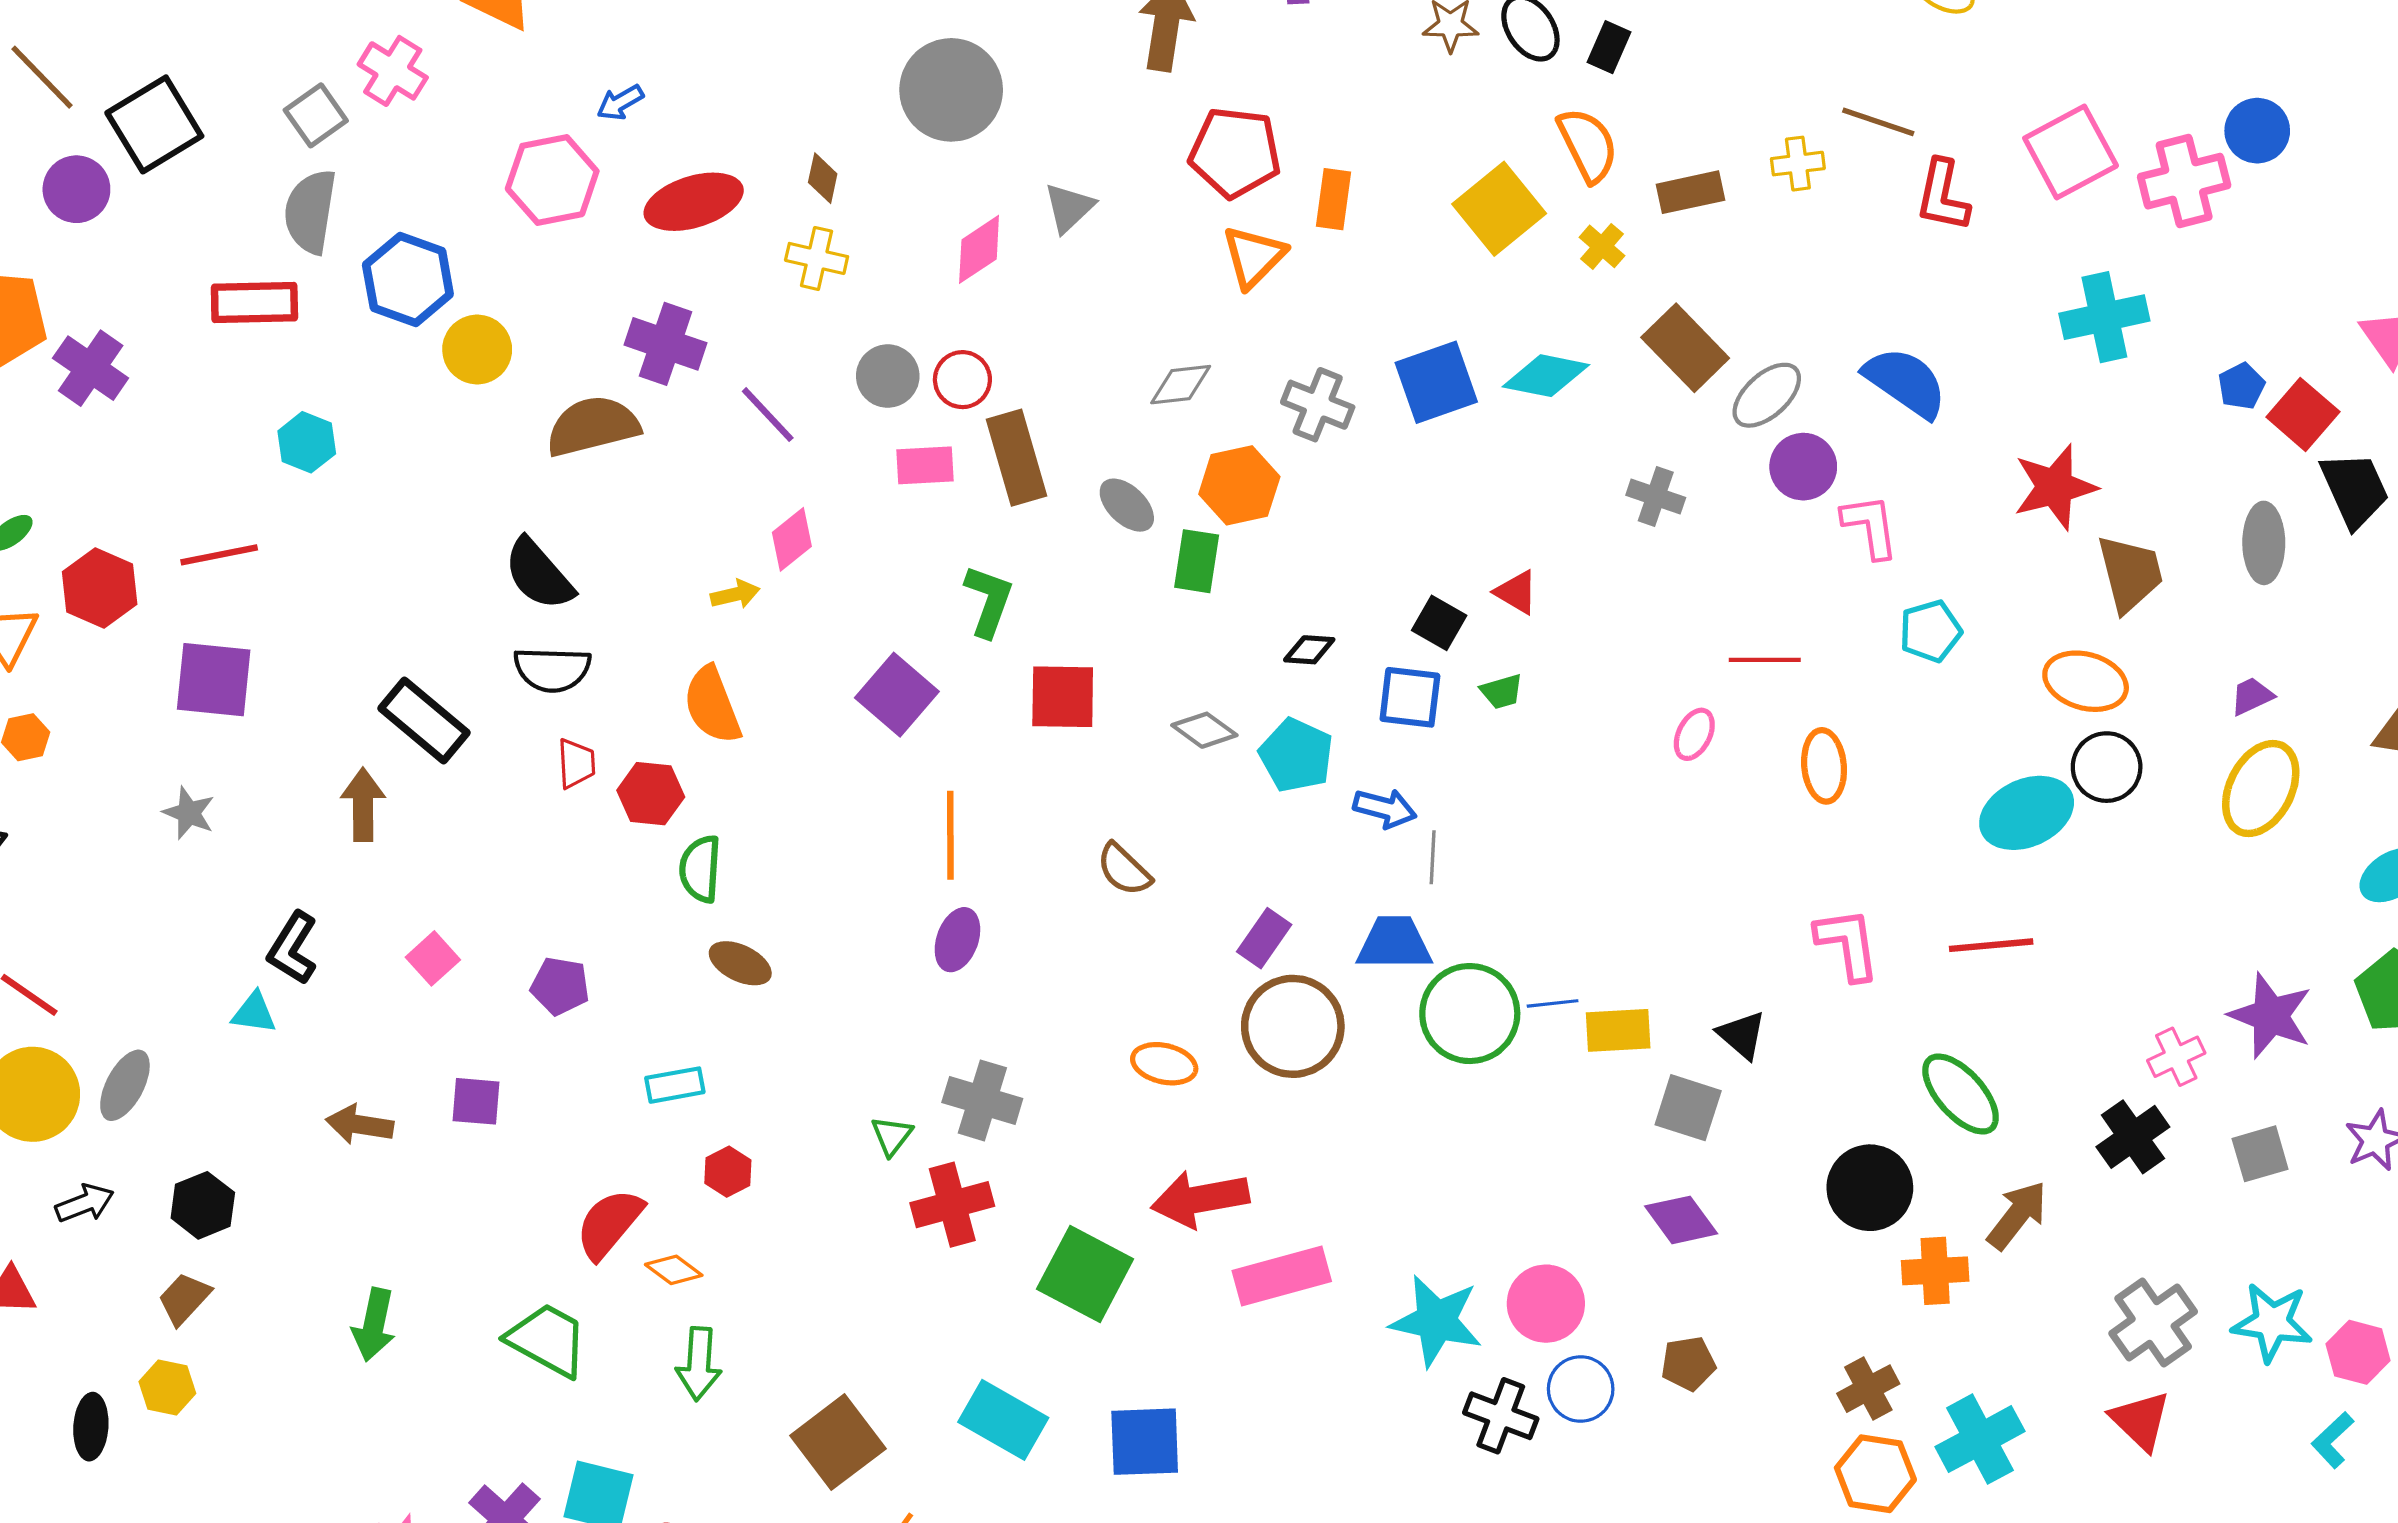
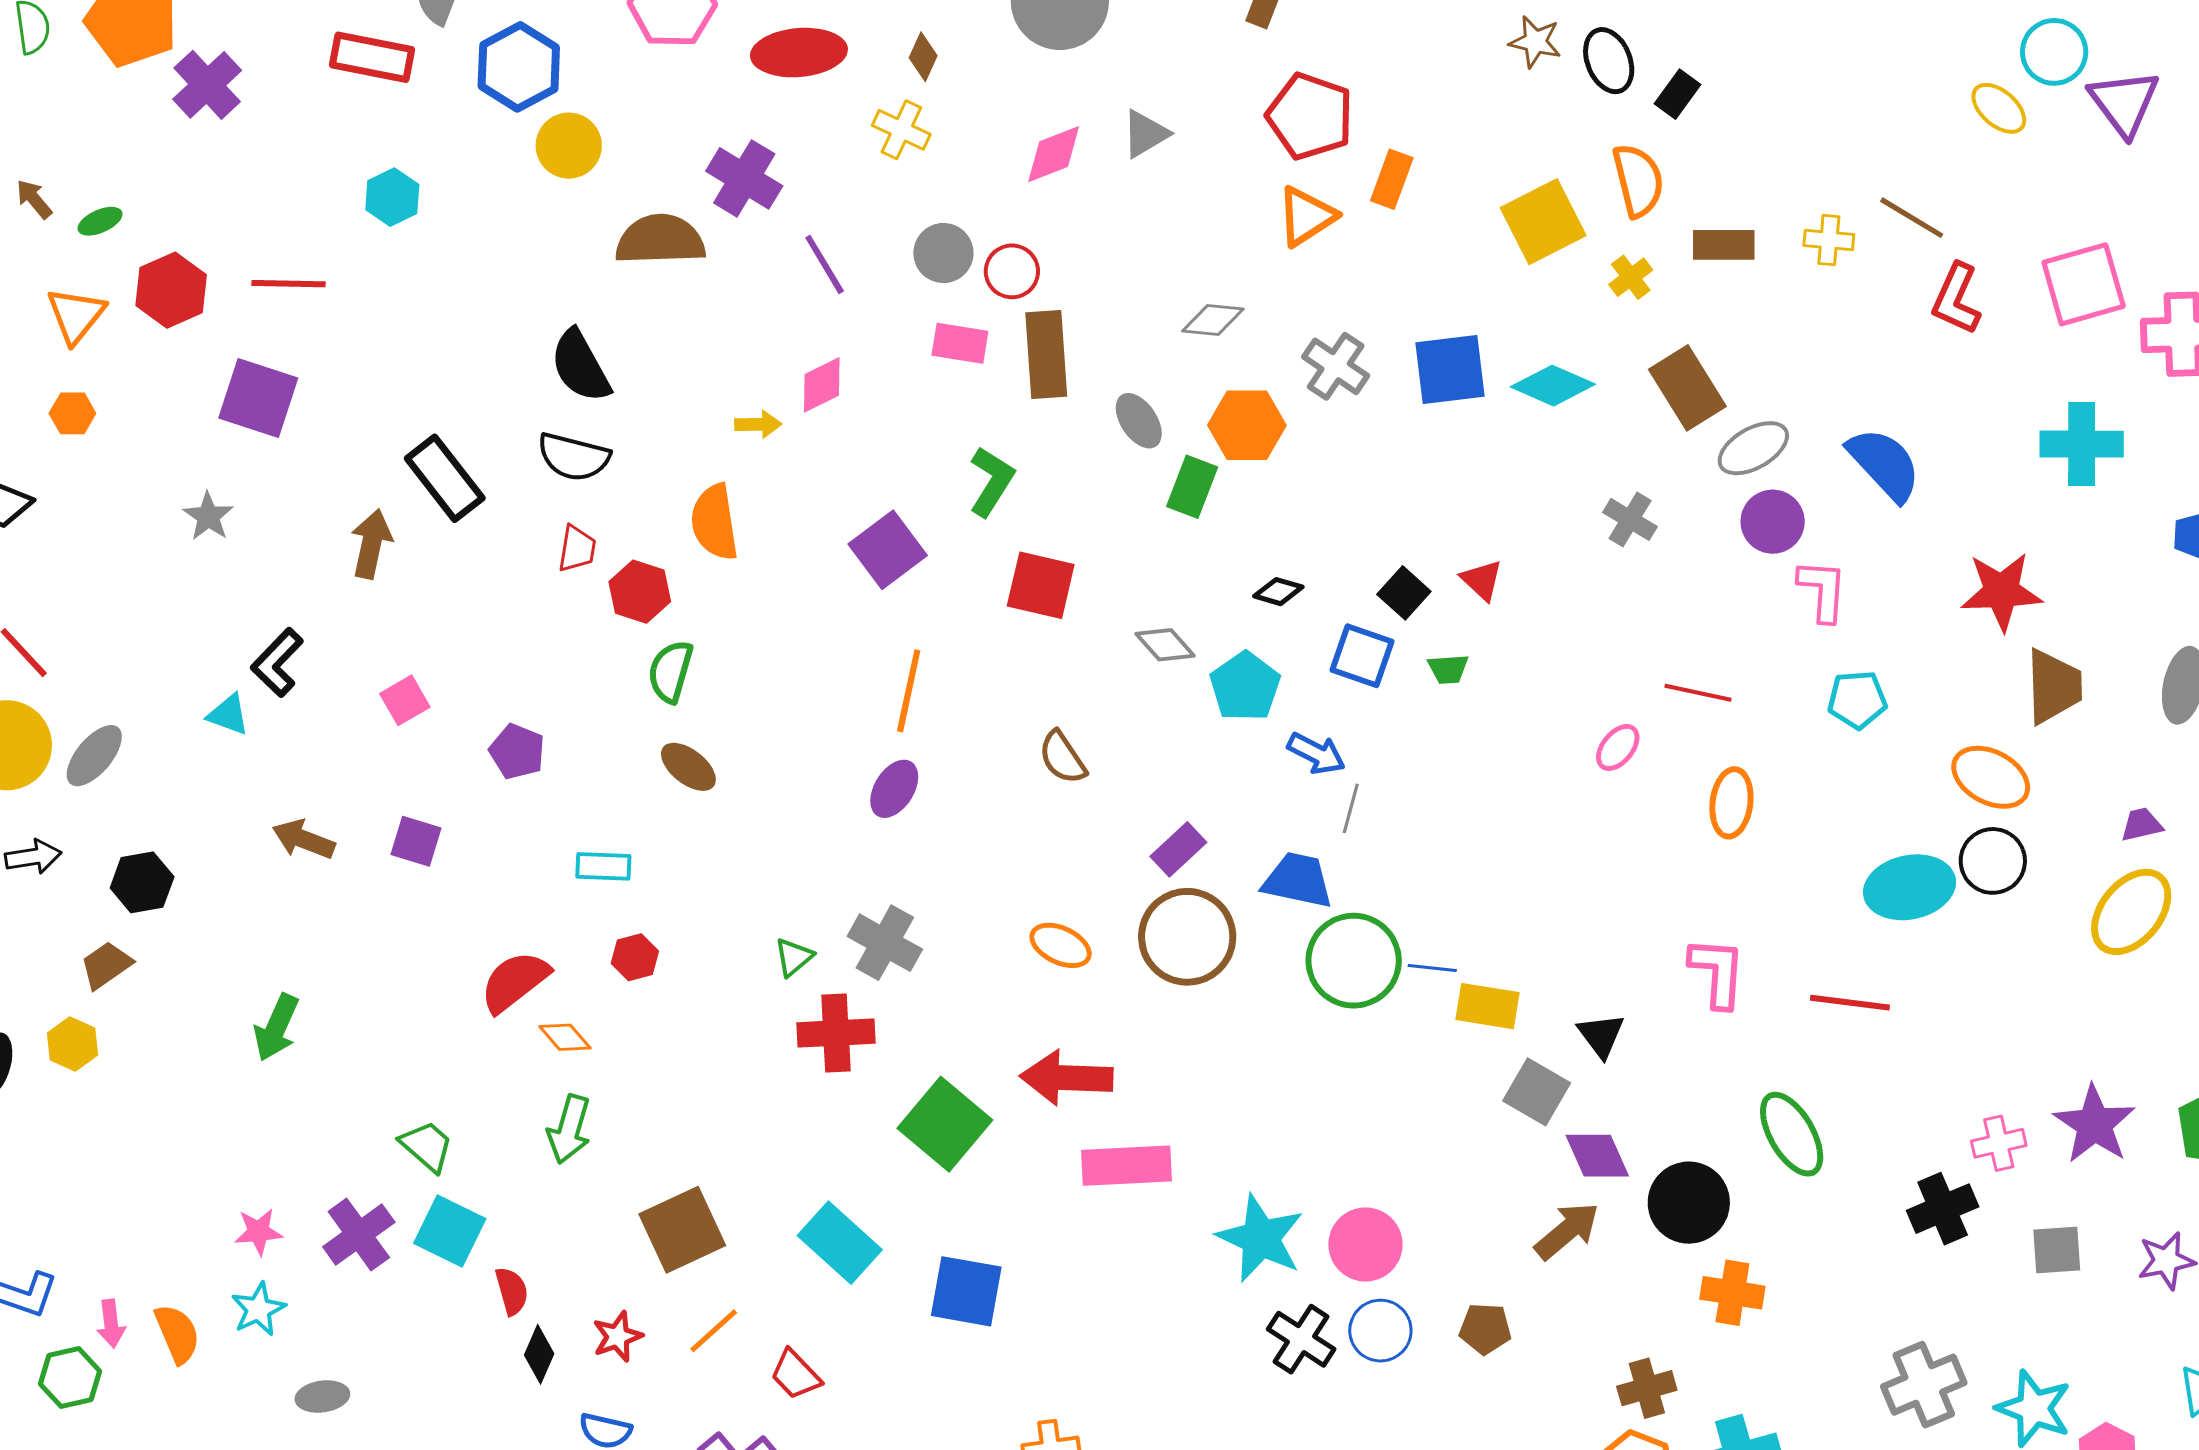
brown arrow: (2017, 1215) -> (1567, 1231), moved
purple diamond: (1681, 1220) -> (1597, 1156), moved
green trapezoid: (548, 1340) -> (427, 1146), moved, size x0.7

